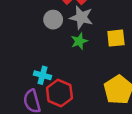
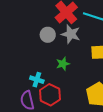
green star: (79, 41) -> (63, 64), moved

